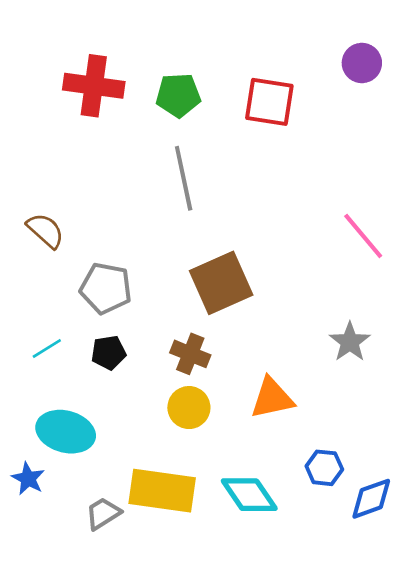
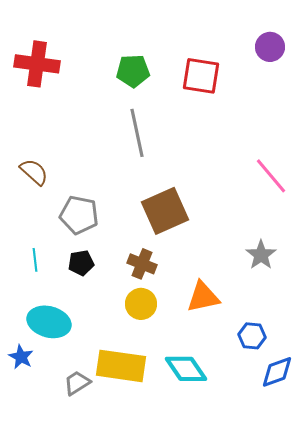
red cross: (94, 86) -> (37, 64), moved
cyan line: (47, 349) -> (35, 260), turned -65
blue hexagon: (324, 468) -> (252, 336), moved

